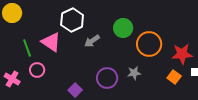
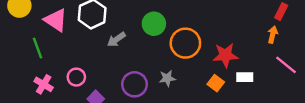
pink triangle: (51, 42) -> (56, 20), moved
pink circle: (37, 70) -> (76, 77), moved
pink cross: (12, 79) -> (44, 84), moved

